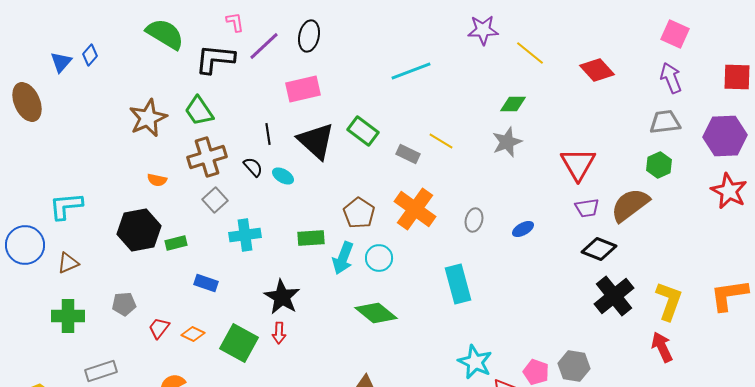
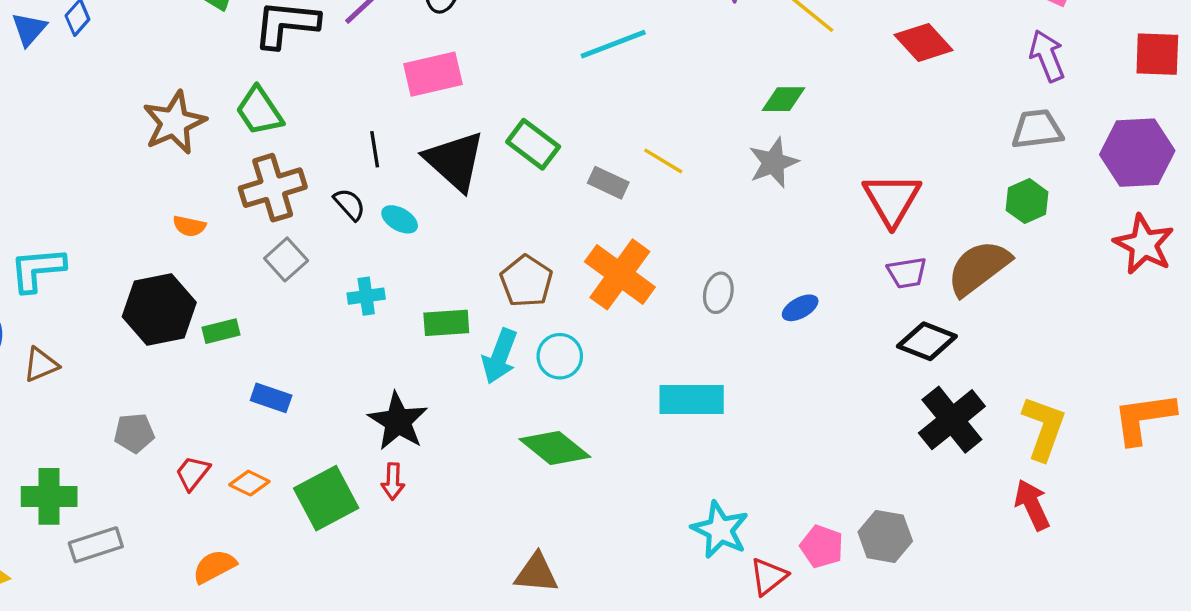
cyan cross: (245, 235) -> (366, 296), moved, size x0.7
cyan rectangle: (458, 284) -> (692, 400), turned -75
green cross: (68, 316) -> (49, 496), moved
green square: (239, 343) -> (326, 498), turned 33

